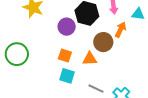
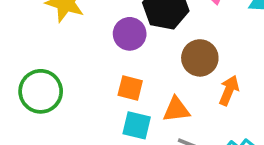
orange arrow: (121, 30) -> (229, 90), moved
orange triangle: (90, 59) -> (176, 110), moved

